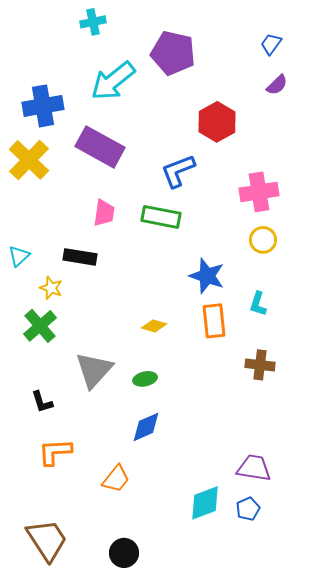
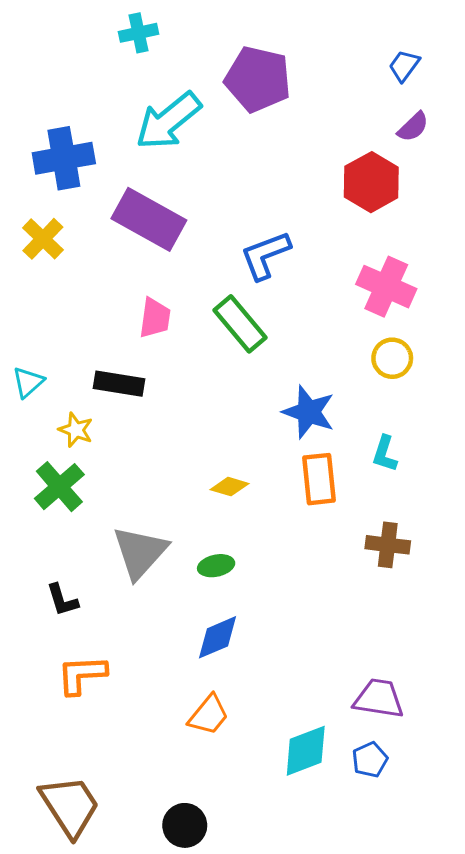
red hexagon: (217, 122) -> (371, 182), moved
yellow cross: (29, 160) -> (43, 239), size x0.7
pink cross: (259, 192) -> (386, 287), turned 33
green rectangle: (161, 217) -> (240, 324), turned 39
orange trapezoid: (116, 479) -> (209, 715), moved

